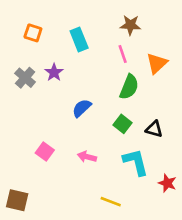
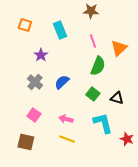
brown star: (130, 25) -> (91, 11), moved
gray cross: (25, 78) -> (35, 82), moved
brown square: (17, 200) -> (26, 142), moved
yellow line: (111, 202) -> (67, 139), moved

